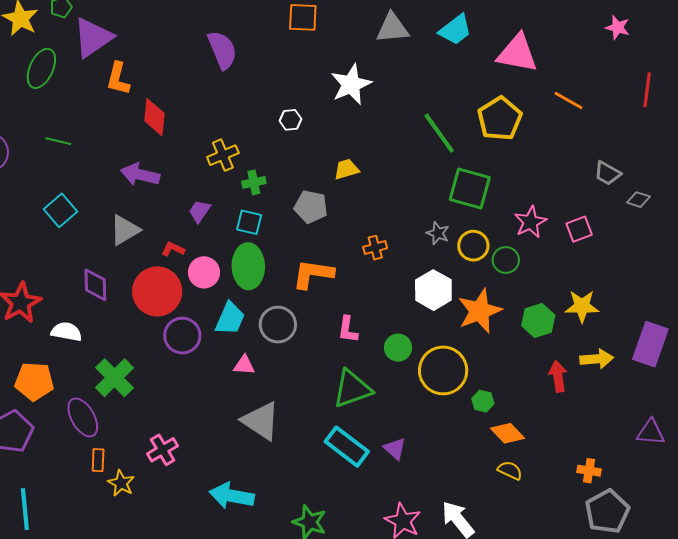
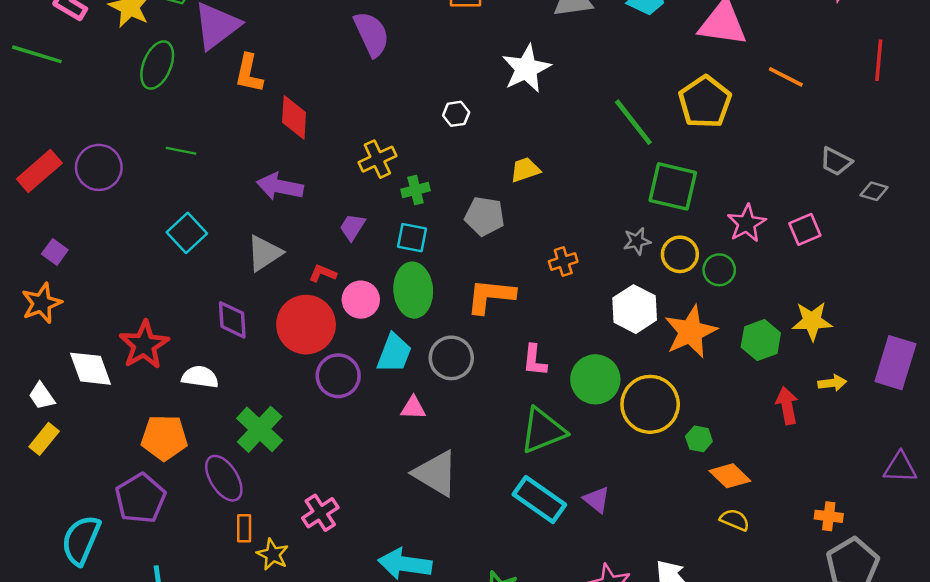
gray star: (438, 233) -> (637, 241), turned -30
green circle: (398, 348) -> (595, 379), size x1.5
yellow arrow: (597, 359) -> (832, 383), size x0.7

